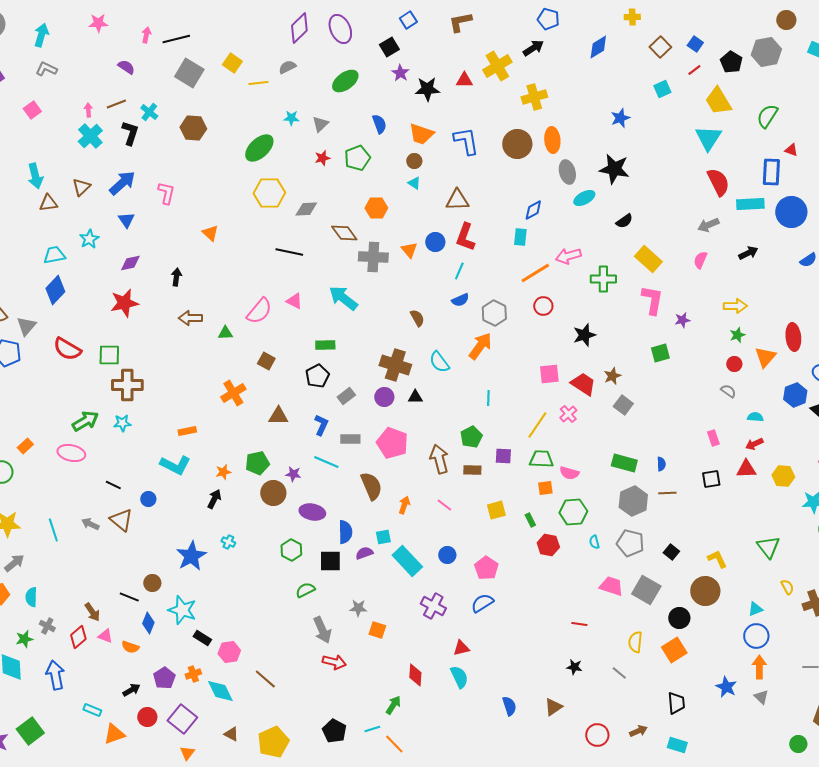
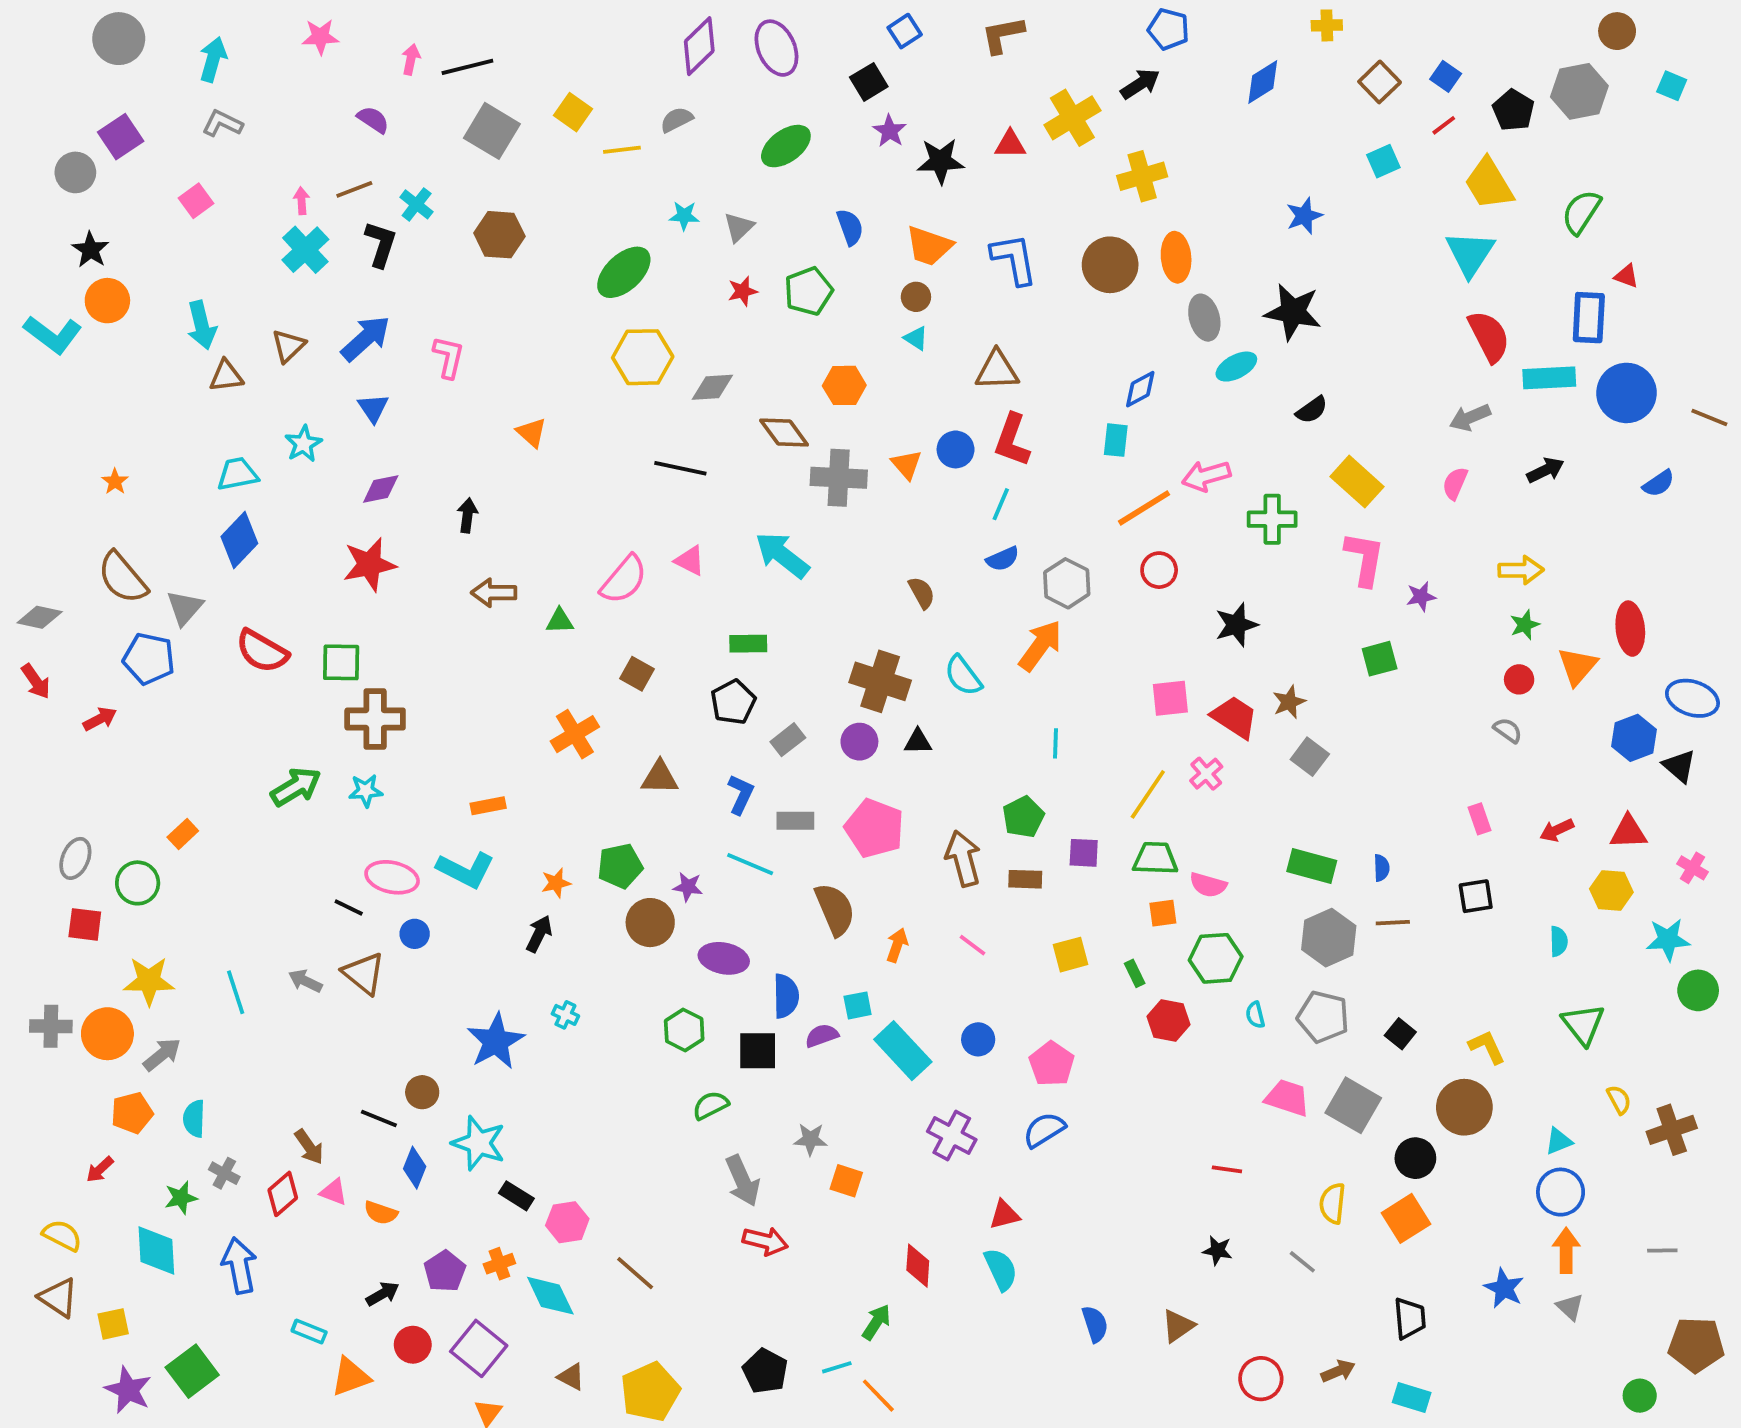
cyan semicircle: (755, 417) -> (1559, 941), moved, turned 84
pink ellipse: (71, 453) -> (392, 877), moved
red triangle: (746, 469) -> (1628, 832), moved

